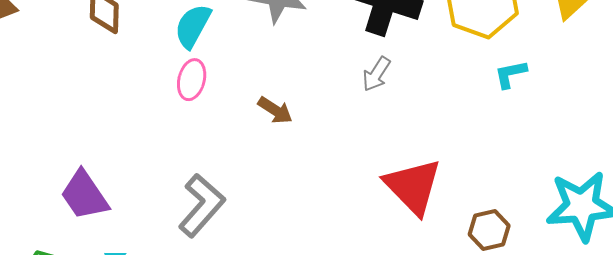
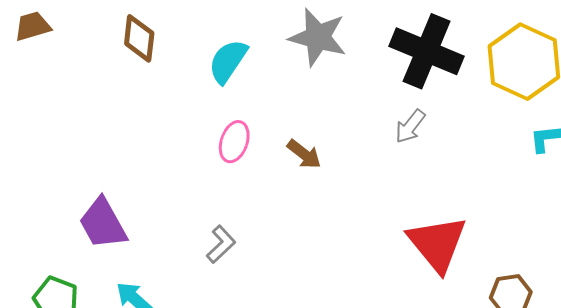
pink ellipse: (192, 80) -> (234, 142), moved
gray L-shape: (202, 205) -> (221, 244), size x0.6

